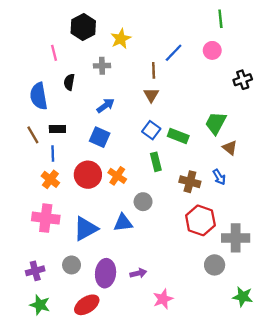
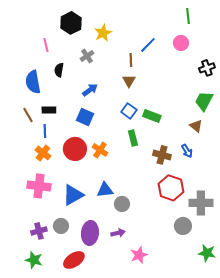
gray cross: (102, 66) -> (87, 56), turned -32
green trapezoid: (216, 123) -> (204, 101), moved
gray circle: (143, 202) -> (122, 204), moved
purple cross: (35, 271) -> (39, 231), moved

